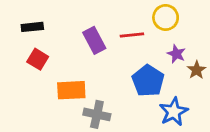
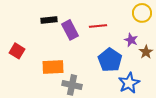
yellow circle: (166, 17) -> (142, 13), moved
black rectangle: (32, 27) -> (49, 20), moved
red square: (38, 59) -> (17, 51), moved

